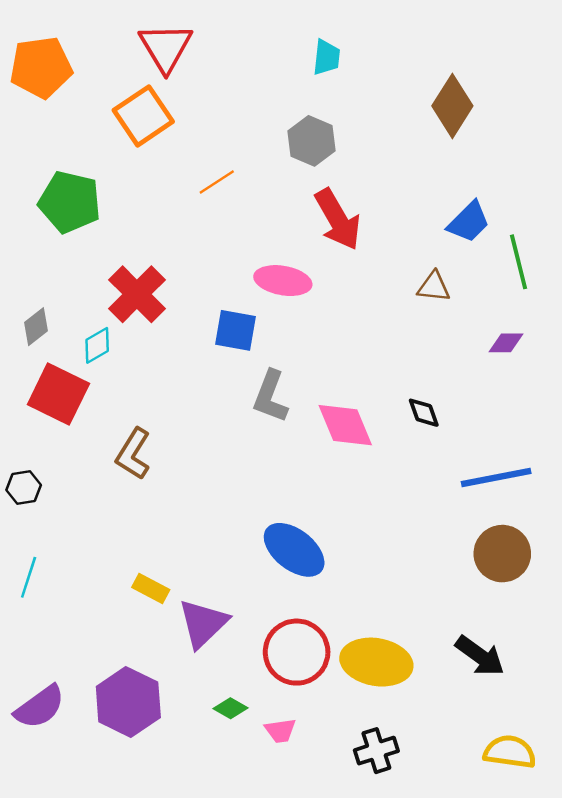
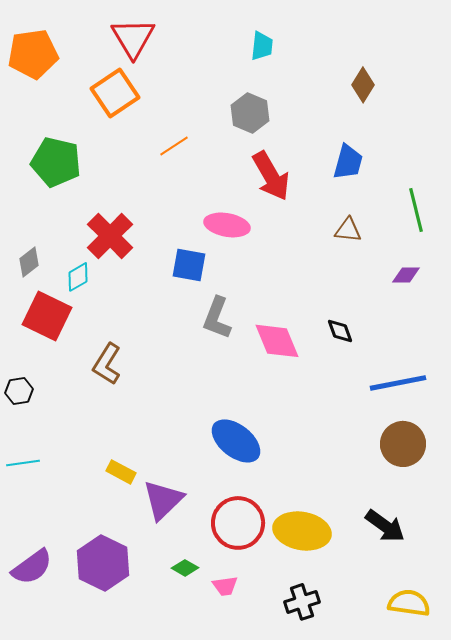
brown diamond: (452, 106) -> (363, 85), size x0.7
blue trapezoid: (469, 222) -> (348, 162), moved, turned -30
cyan line: (29, 577) -> (23, 463), turned 64

